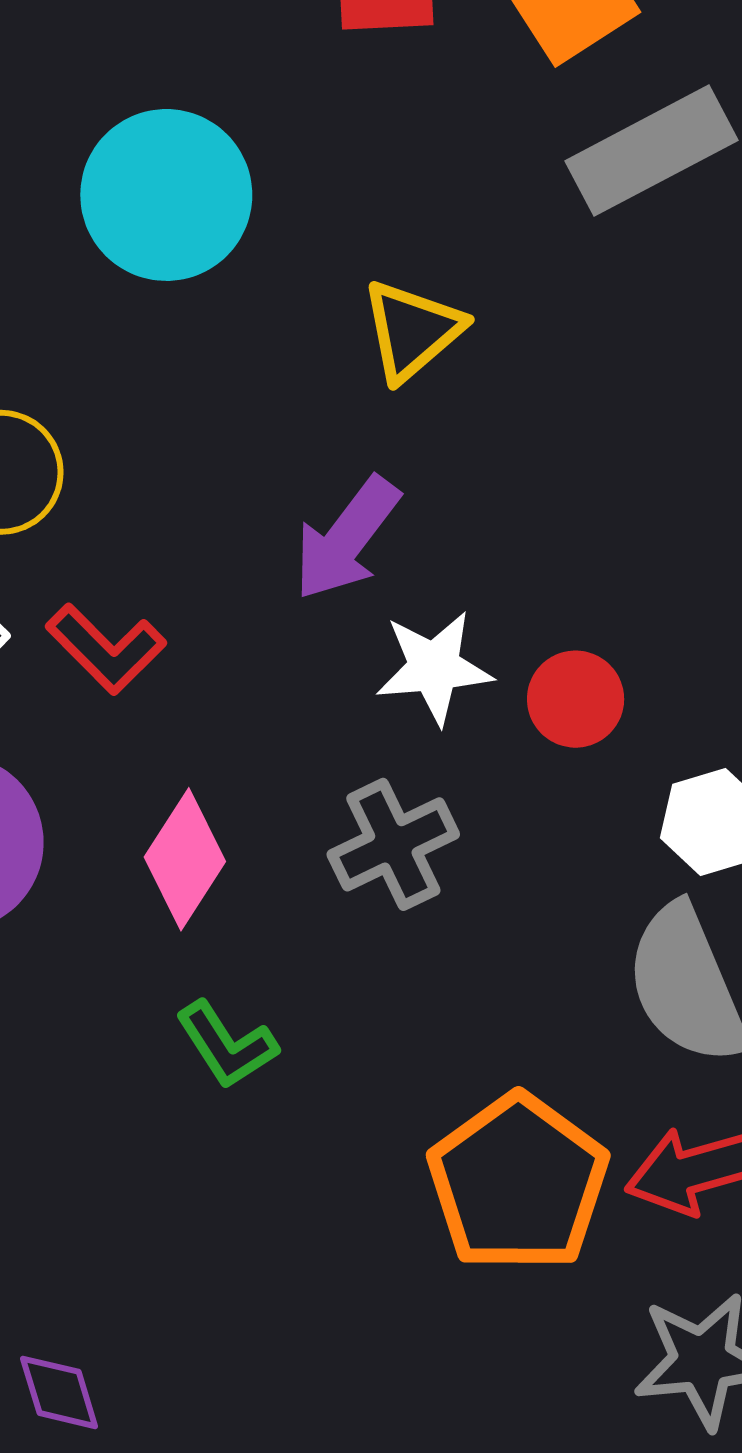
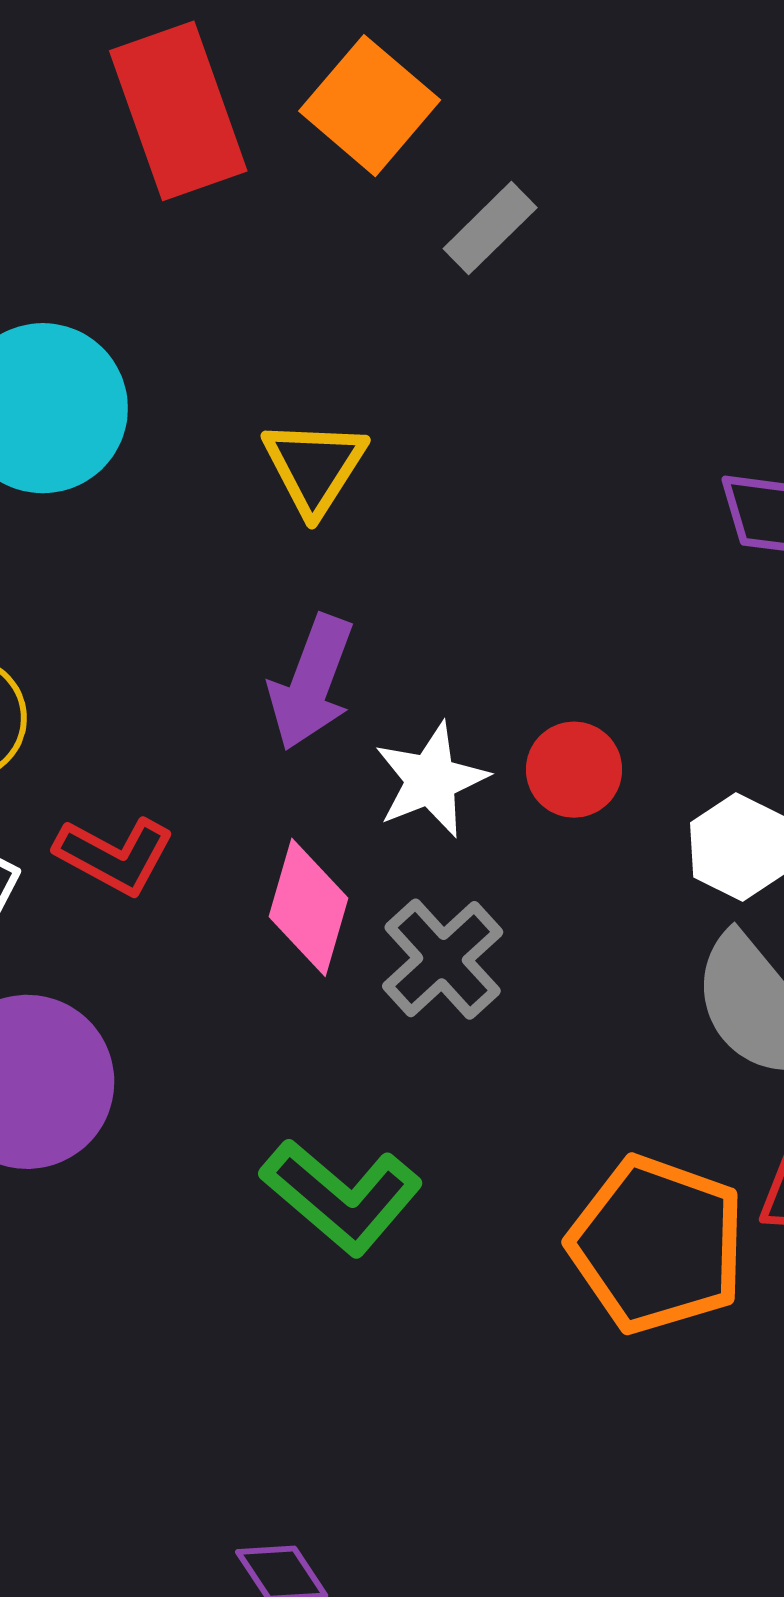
gray rectangle: (652, 151) -> (490, 228), size x0.6
pink diamond: (185, 859) -> (308, 907), moved
green L-shape: (227, 1045) -> (342, 1197), size x1.5

